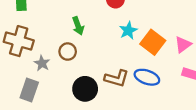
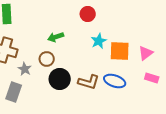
green arrow: (78, 26) -> (56, 37), turned 91
orange square: (153, 42) -> (120, 51), turned -35
black circle: (85, 89) -> (60, 79), moved

